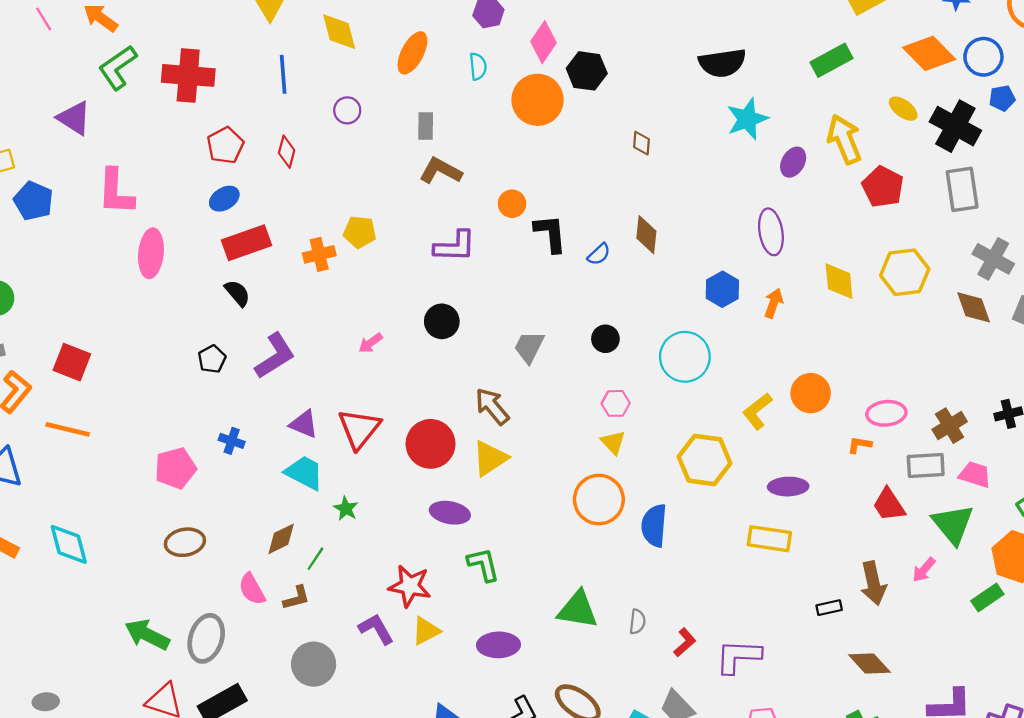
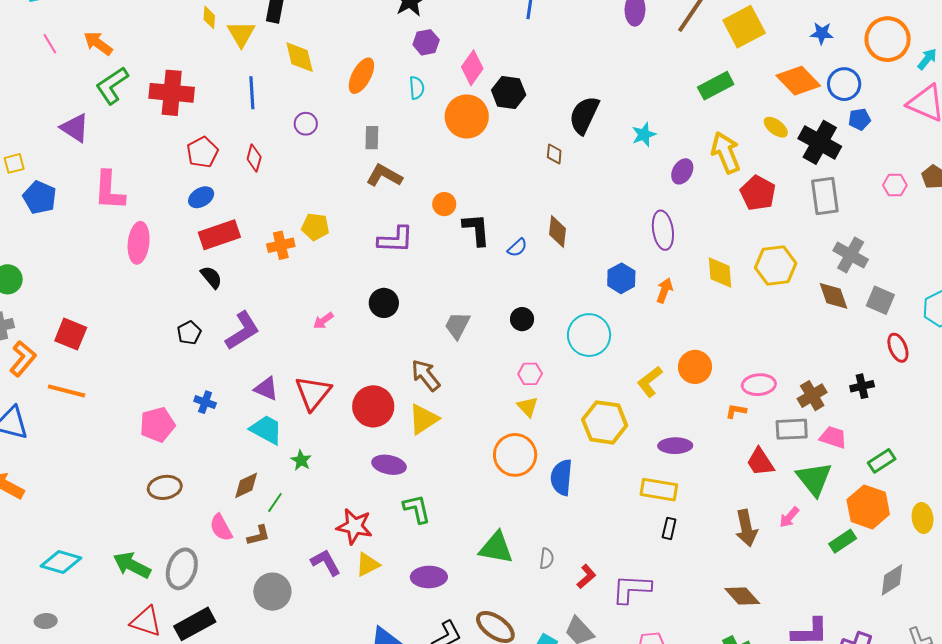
black semicircle: (722, 63) -> (584, 115), moved, turned 123
cyan star: (747, 119) -> (644, 135), size x0.7
cyan diamond: (69, 544) -> (61, 562), moved, turned -60
black rectangle: (829, 608) -> (669, 528), moved, turned -65

